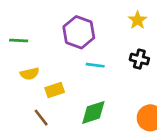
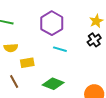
black cross: (139, 59) -> (94, 40), moved, turned 32
green diamond: (93, 112) -> (53, 84), turned 30

